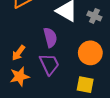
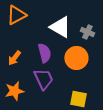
orange arrow: (18, 53) -> (14, 58), moved
orange circle: (90, 53) -> (76, 58), moved

